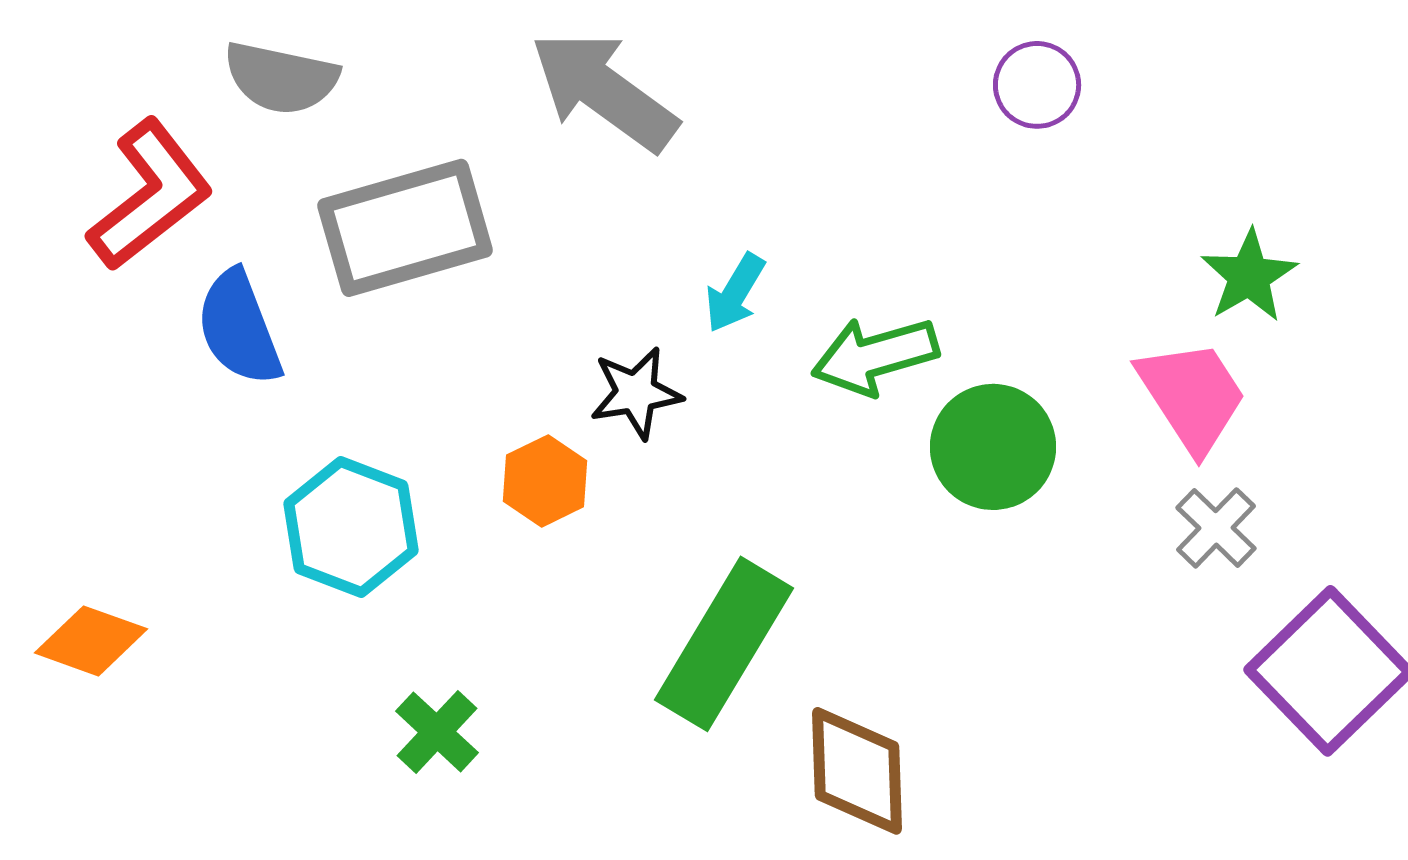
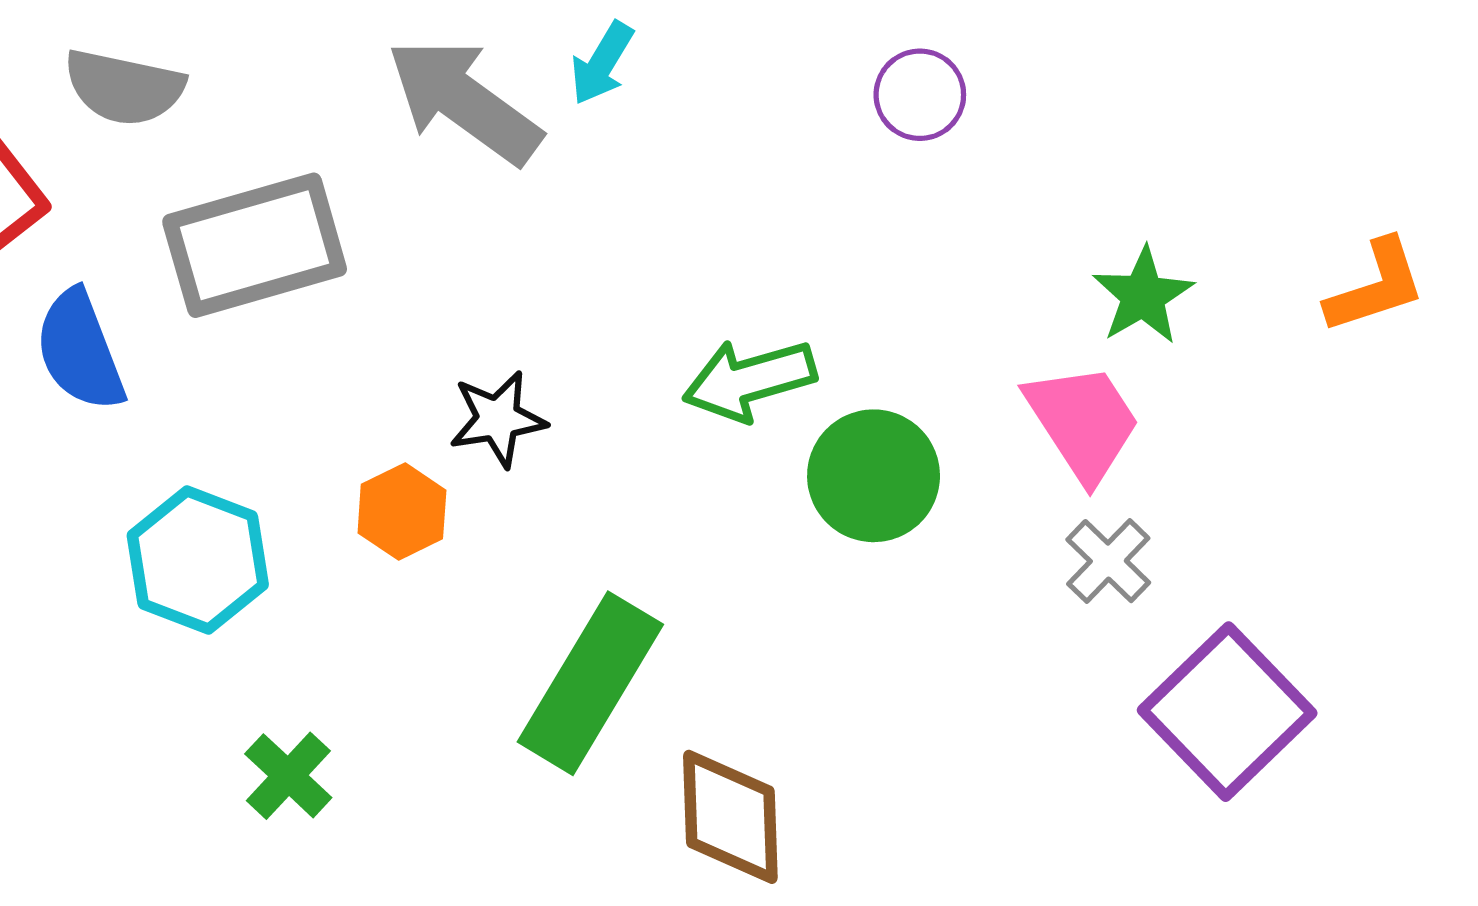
cyan arrow: (735, 293) -> (602, 63), moved

